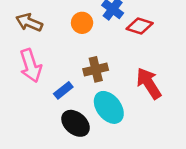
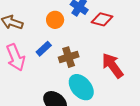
blue rectangle: (63, 90) -> (44, 49), moved

